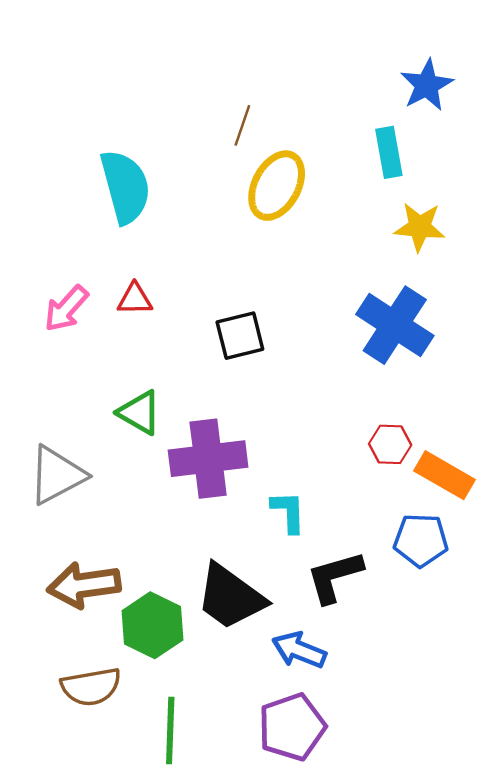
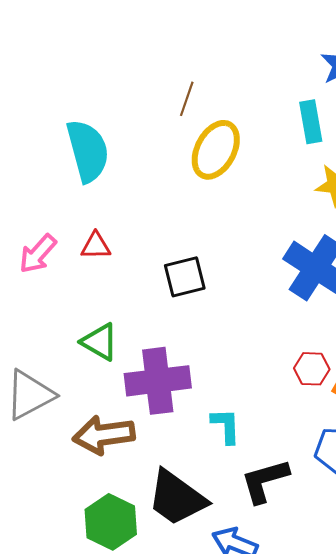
brown arrow: (84, 585) -> (104, 435), moved

